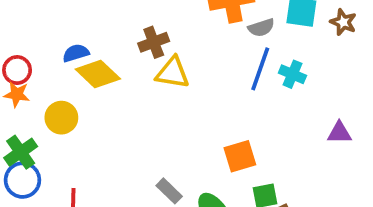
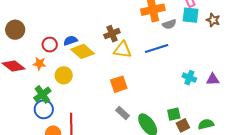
blue line: (260, 69) -> (157, 48), moved, turned 55
red circle: (17, 70) -> (50, 45), moved
cyan cross: (292, 74) -> (189, 78), moved
orange square: (240, 156) -> (119, 84), moved

